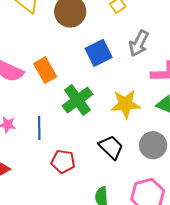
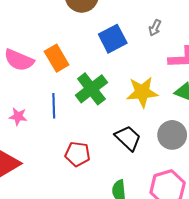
gray arrow: (139, 43) -> (155, 28), size x0.6
blue line: (39, 128) -> (54, 106), moved

